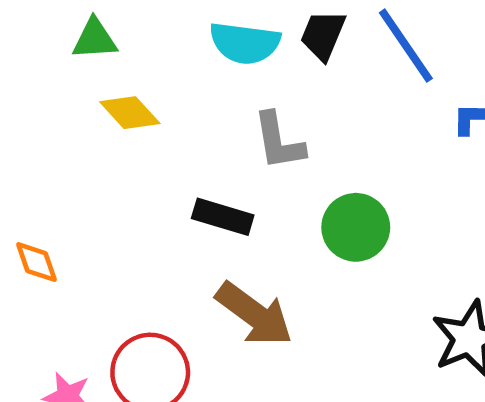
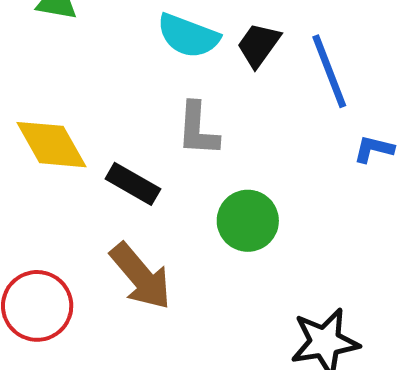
yellow diamond: (130, 113) -> (51, 145), moved, size x1.4

